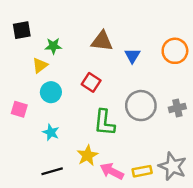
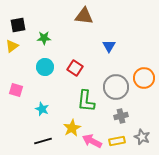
brown triangle: (102, 41) -> (84, 16), moved
orange circle: (175, 51) -> (144, 78), moved
yellow triangle: (40, 65) -> (12, 46), moved
cyan circle: (51, 92) -> (45, 67), moved
gray cross: (177, 108) -> (121, 116), moved
gray star: (172, 166) -> (142, 137), size x0.7

